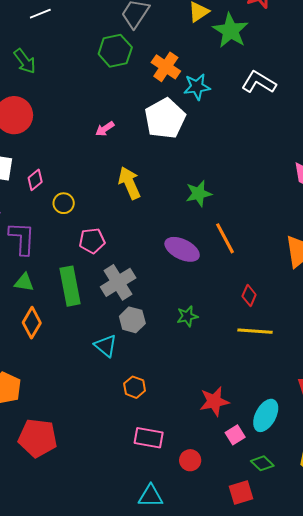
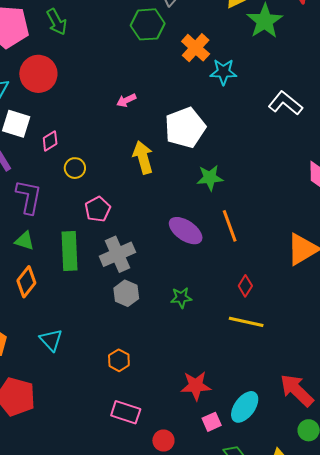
white L-shape: (259, 82) -> (285, 103), moved
white pentagon: (165, 118) -> (185, 128), moved
pink pentagon: (92, 241) -> (98, 209), turned -30
cyan triangle: (106, 346) -> (51, 340), moved

